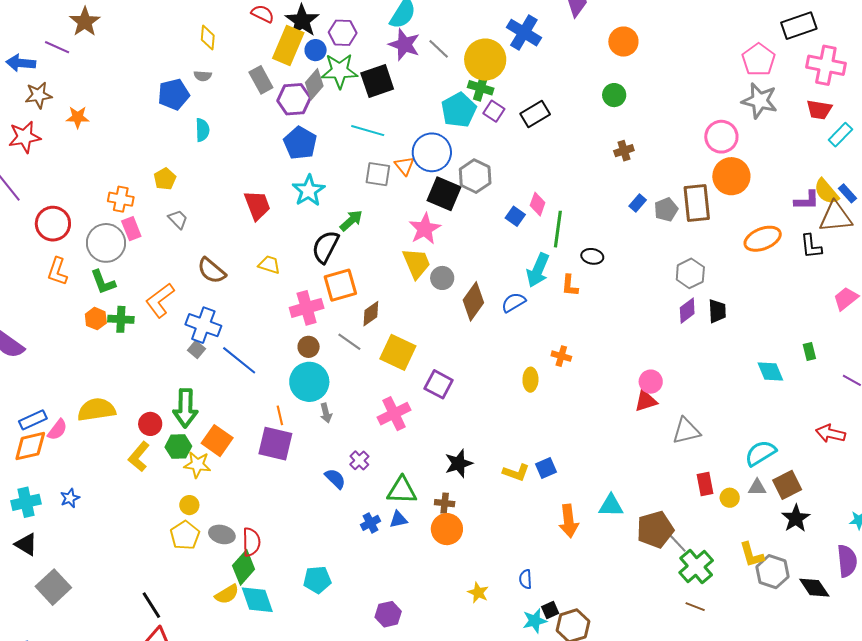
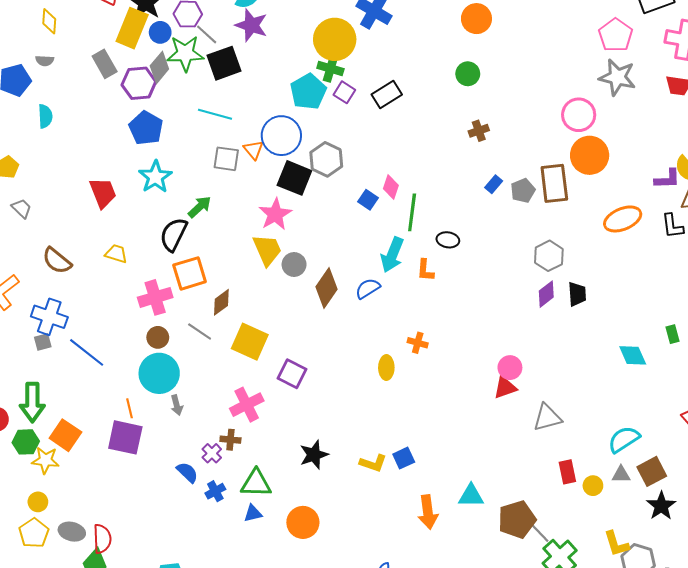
gray line: (439, 49) -> (207, 34), moved
gray square: (197, 350) -> (43, 342), turned 36
brown cross: (445, 503) -> (230, 440), moved
blue cross: (371, 523) -> (215, 491), moved

